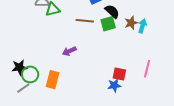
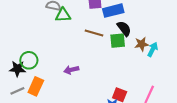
purple arrow: (69, 51) -> (71, 70), moved
green circle: (30, 74) -> (29, 60), moved
orange rectangle: (53, 80) -> (36, 86), moved

